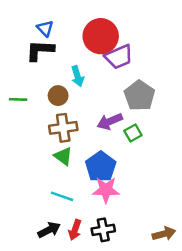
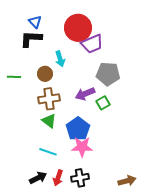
gray pentagon: (139, 96) -> (108, 74), turned -30

